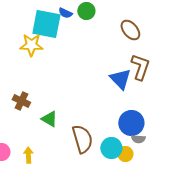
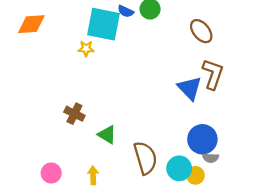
yellow star: (31, 45) -> (86, 49), size x0.6
yellow arrow: (28, 155) -> (93, 175), moved

